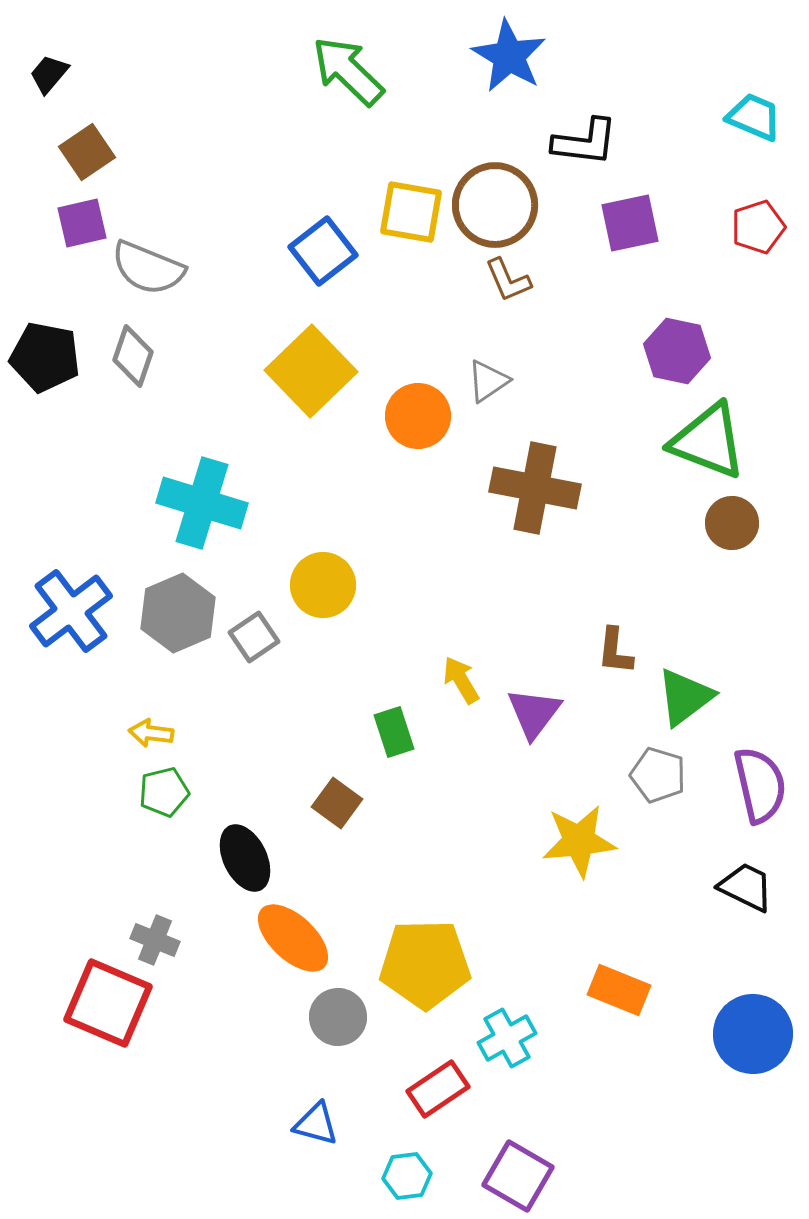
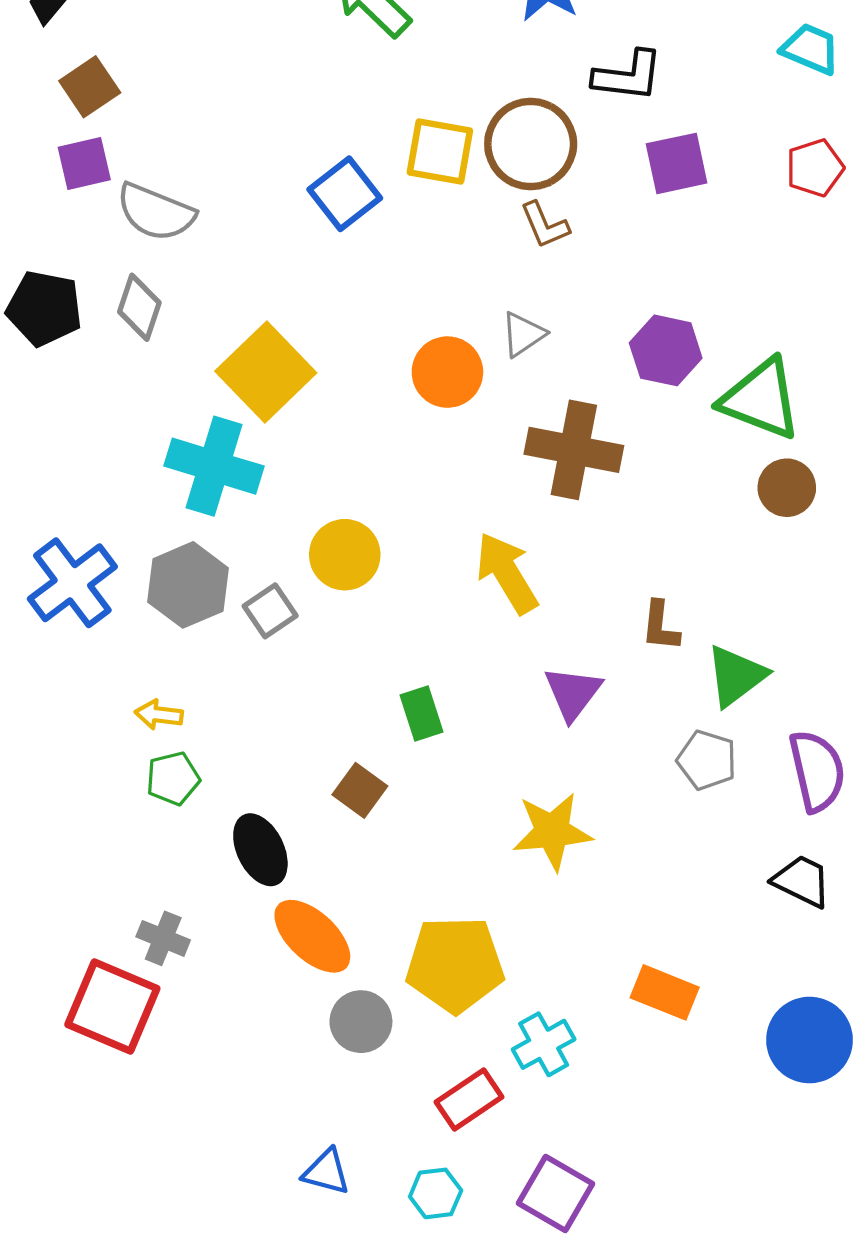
purple hexagon: (677, 351) -> (666, 350), moved
yellow square: (311, 371) -> (266, 372), moved
yellow arrow: (461, 680) -> (507, 573), moved, size x1.6
yellow star: (579, 841) -> (552, 831), moved
blue triangle: (316, 1124) -> (326, 1172), moved

